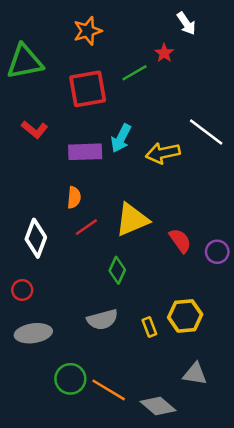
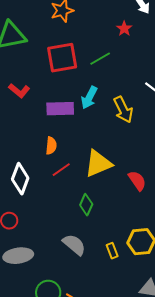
green line: (135, 73) -> (100, 59), moved
yellow arrow: (163, 153) -> (123, 110), turned -104
gray semicircle: (102, 320) -> (74, 245), turned -125

